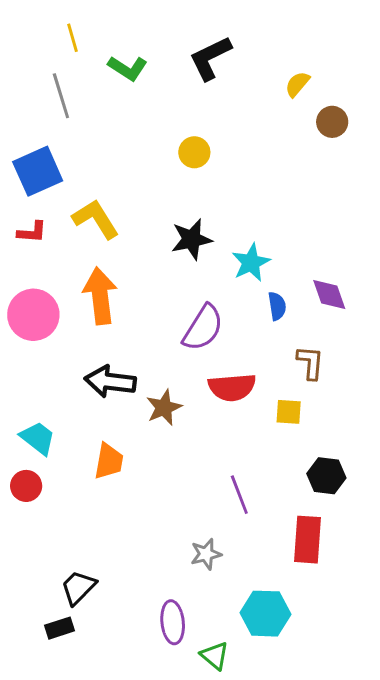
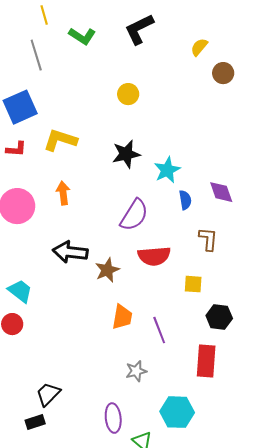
yellow L-shape: (96, 219) -> (60, 140), turned -40
orange arrow: (100, 296) -> (63, 193), size x0.6
yellow square: (289, 412) -> (193, 284), moved
orange trapezoid: (109, 461) -> (122, 317), moved

